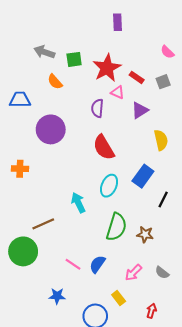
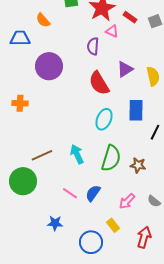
orange semicircle: (55, 82) -> (43, 20), moved
purple triangle: (140, 110) -> (125, 69), moved
blue rectangle: (143, 176) -> (136, 110), turned -35
cyan arrow: (78, 203) -> (77, 154), moved
red arrow: (151, 311) -> (144, 237), size x1.5

